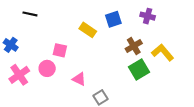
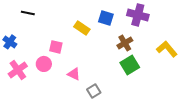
purple cross: (148, 16) -> (138, 15), size x1.5
blue square: (113, 19) -> (106, 18), turned 35
yellow L-shape: (163, 52) -> (167, 49), moved

